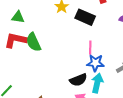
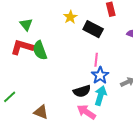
green triangle: (18, 17) -> (26, 24), turned 40
blue star: (95, 63) -> (100, 75), turned 30

